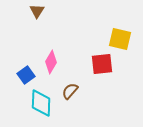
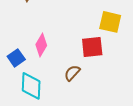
brown semicircle: (70, 91) -> (72, 73), moved

